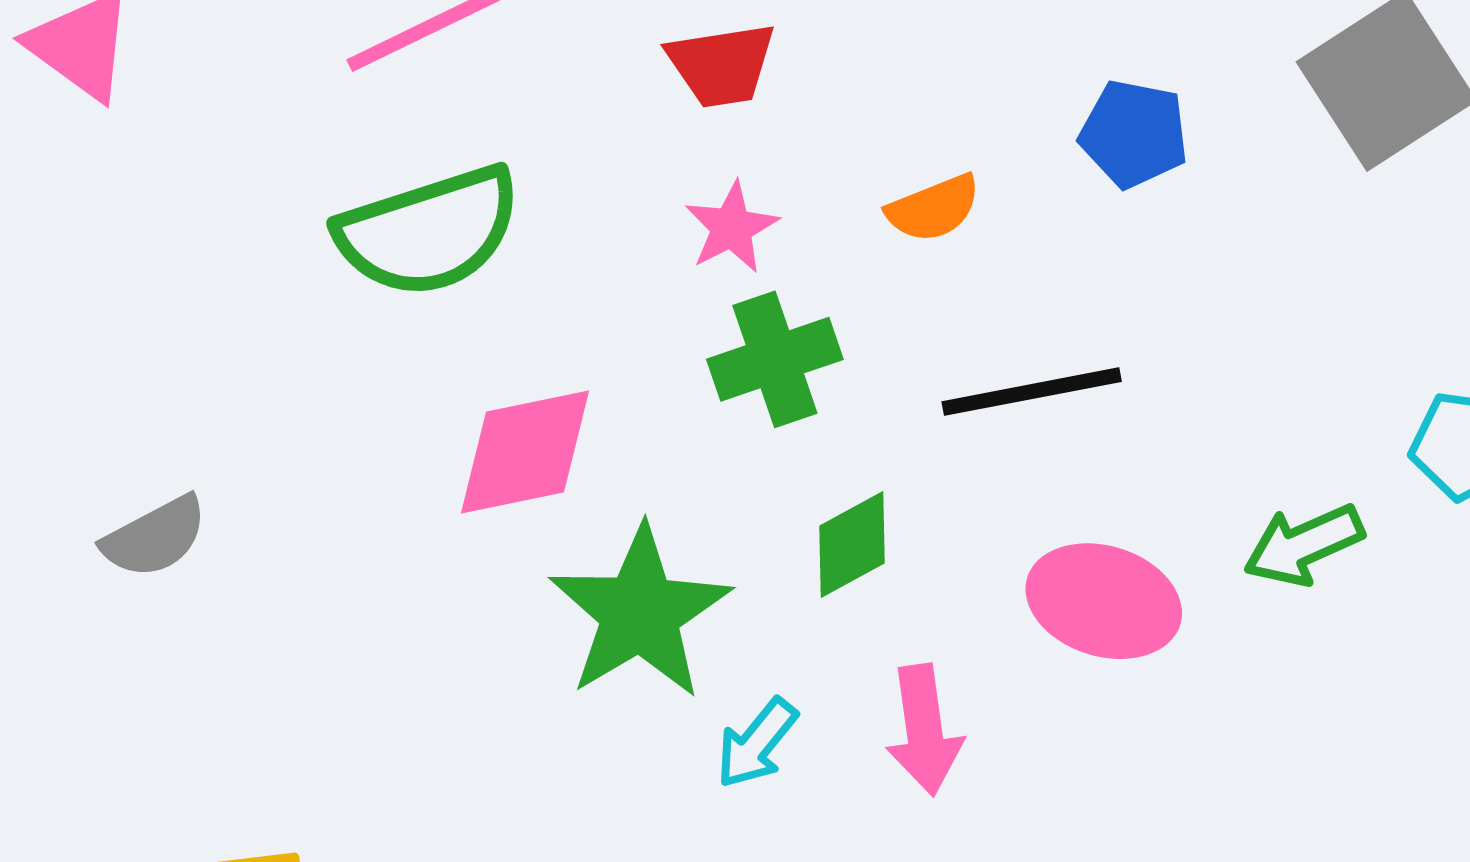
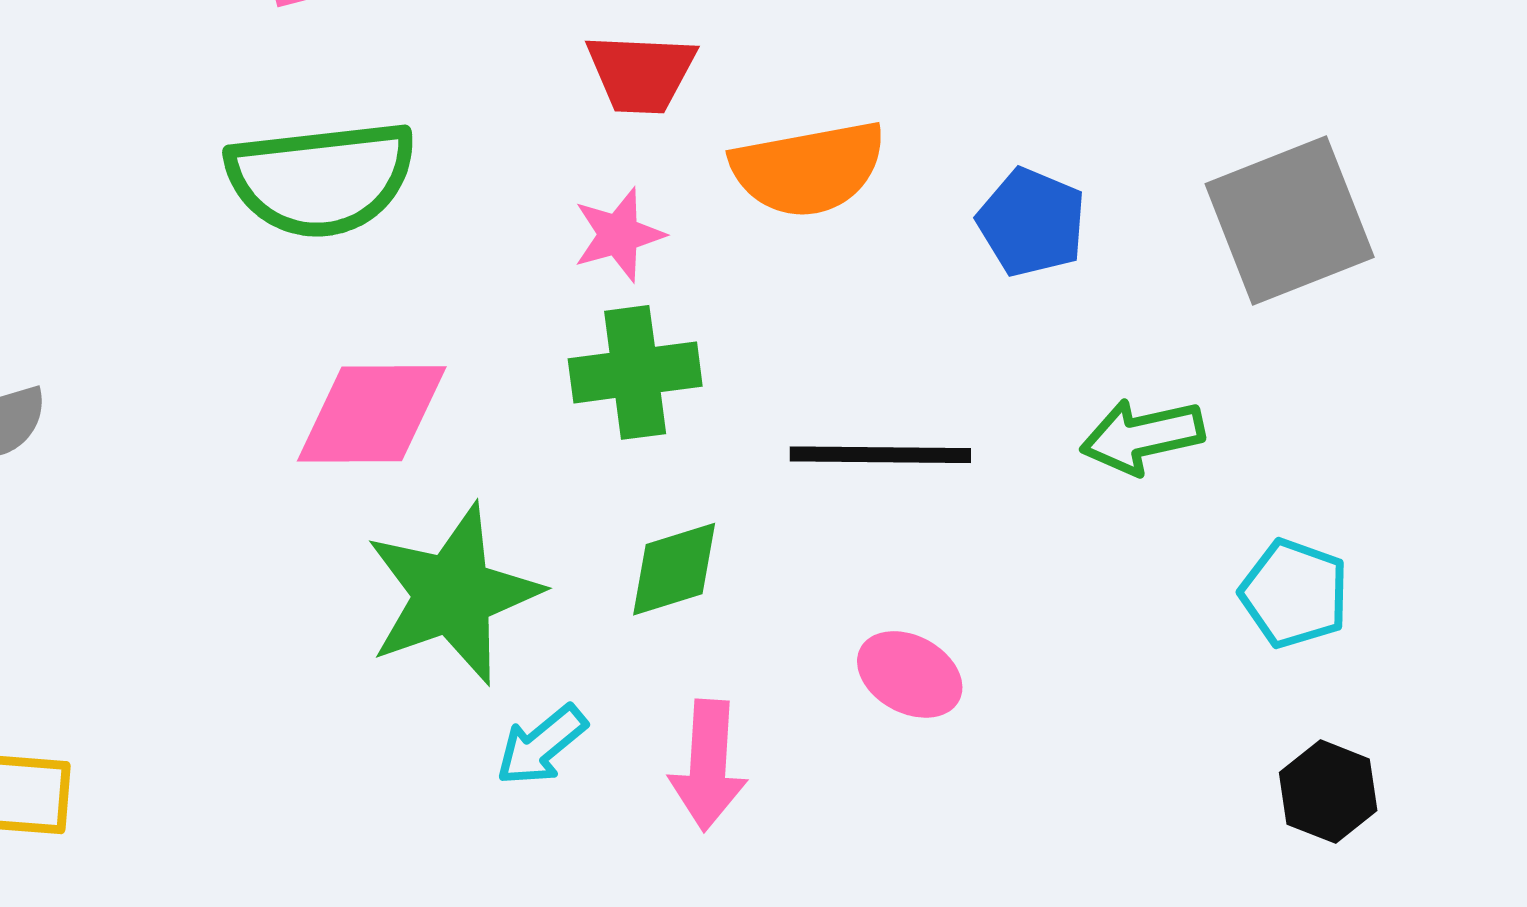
orange semicircle: (934, 208) -> (808, 169), moved, size x1.6
green arrow: (1304, 545) -> (1142, 436), moved
pink ellipse: (1104, 601) -> (910, 674), size x0.7

